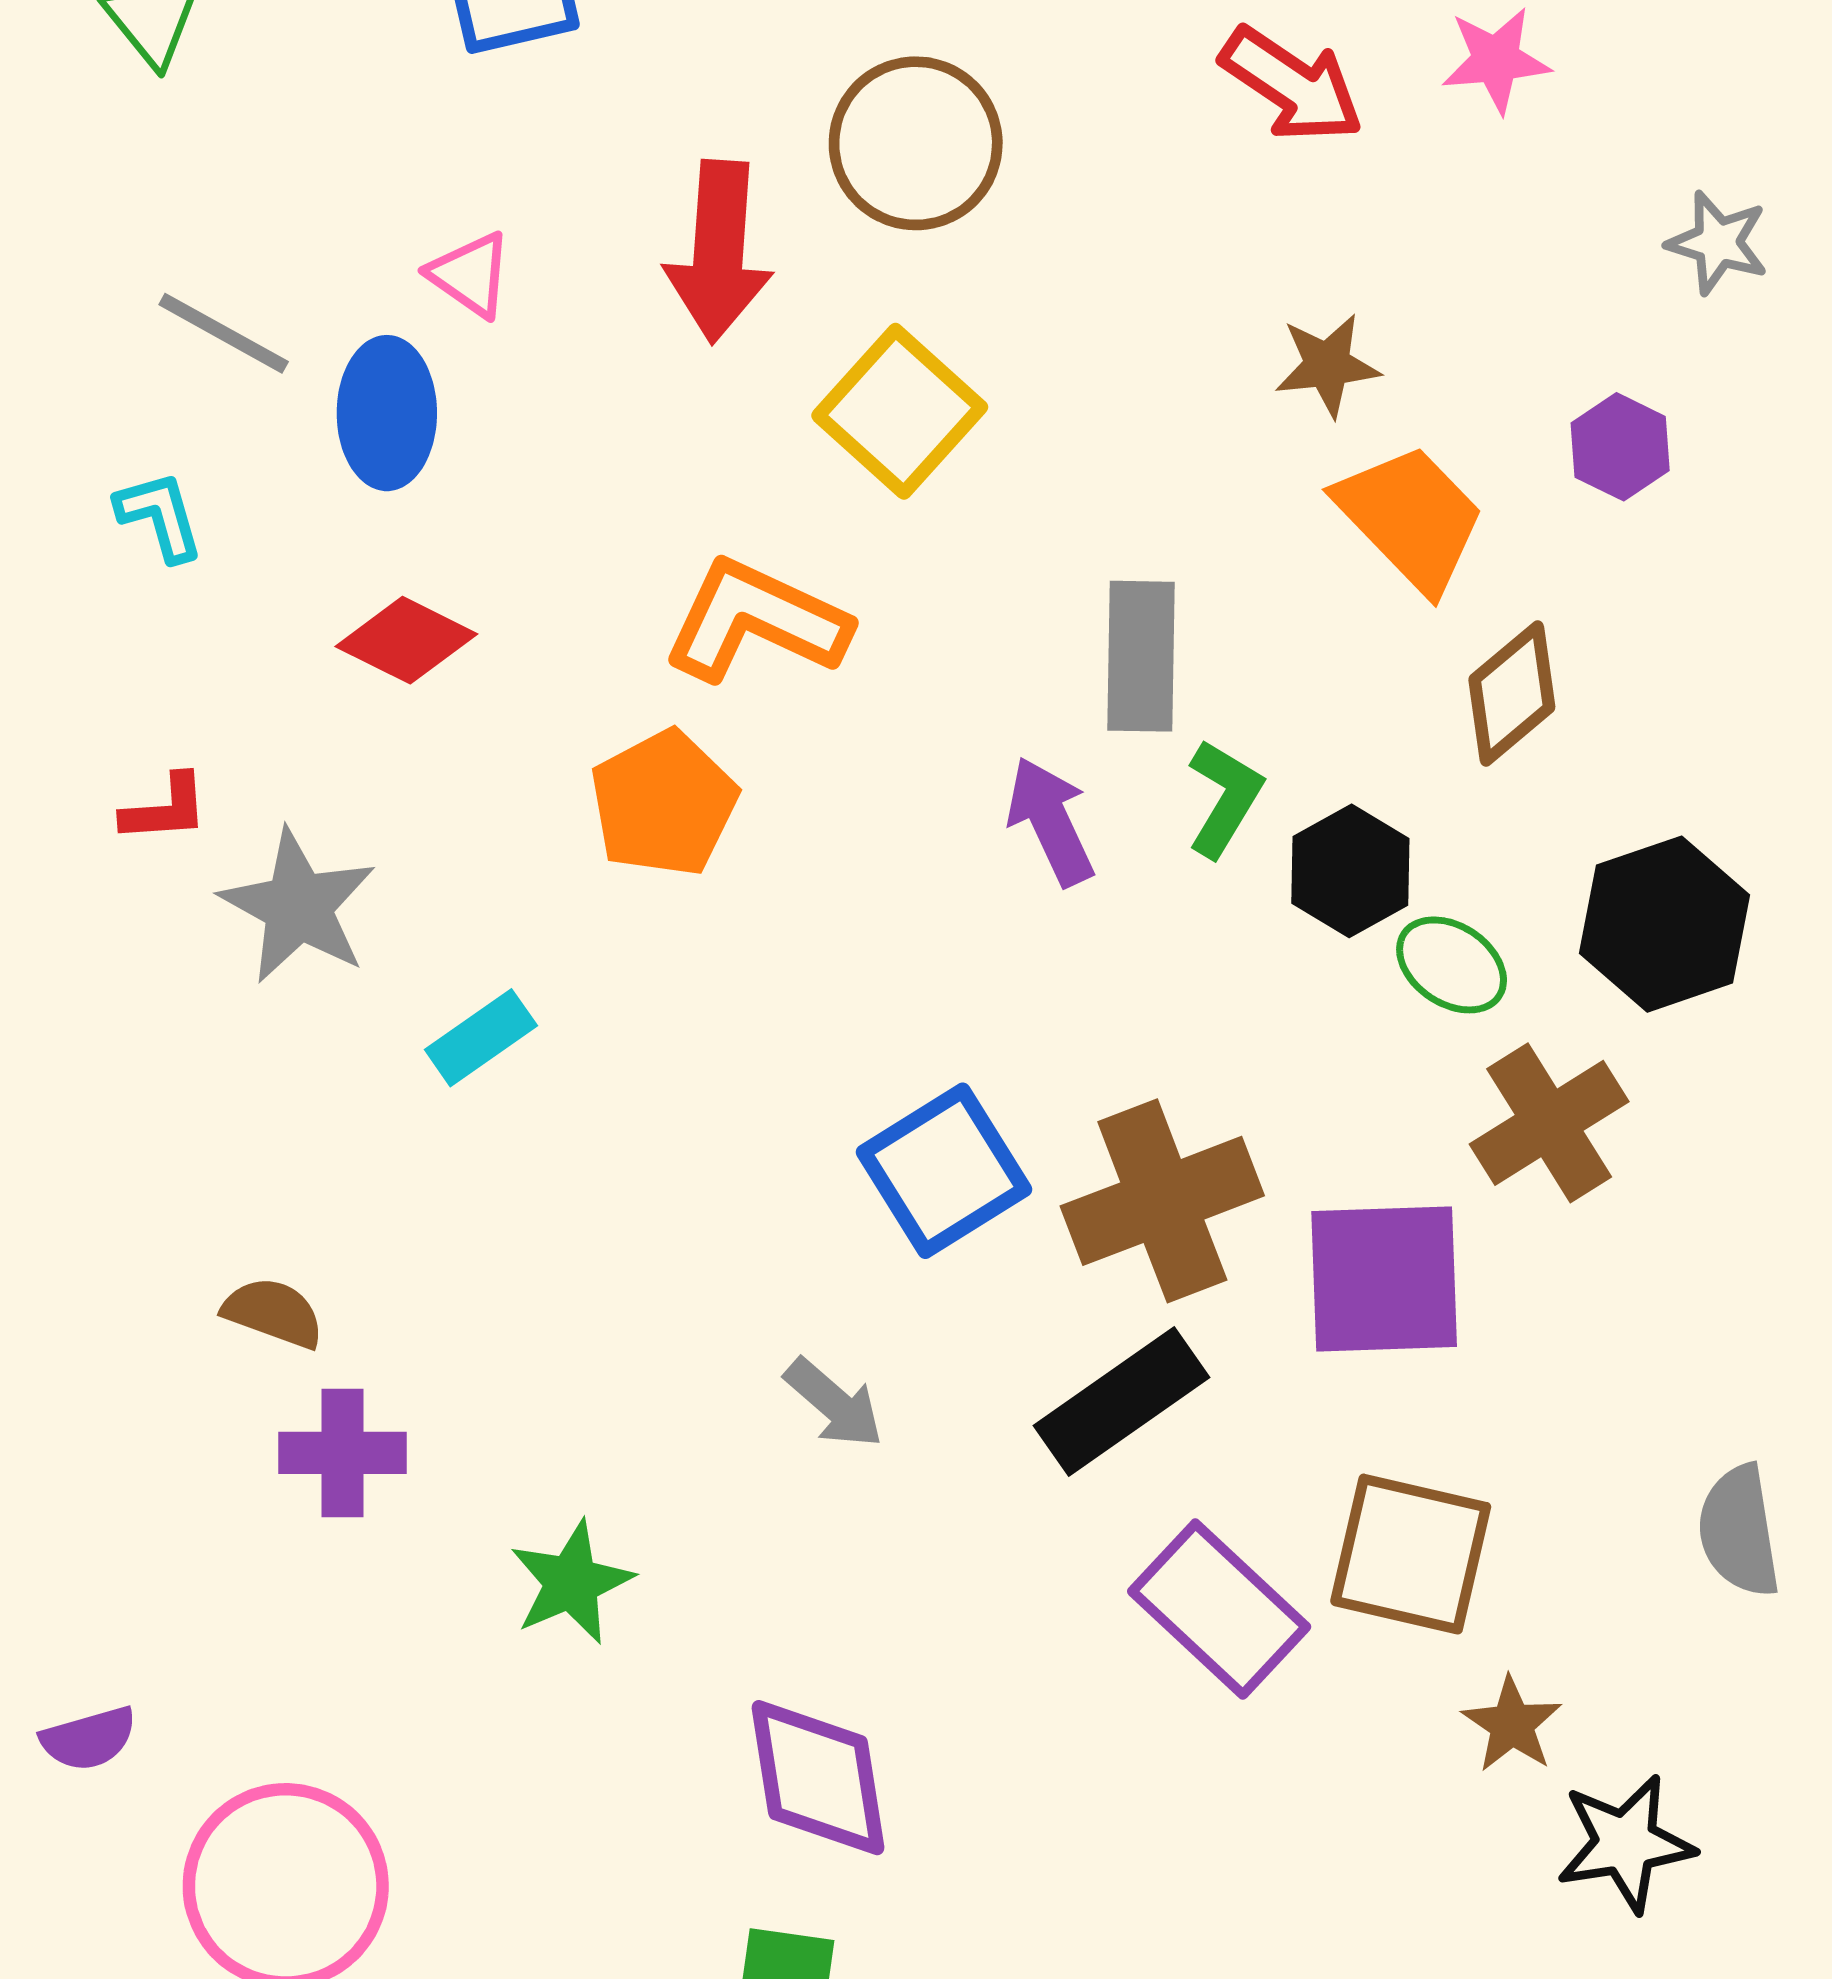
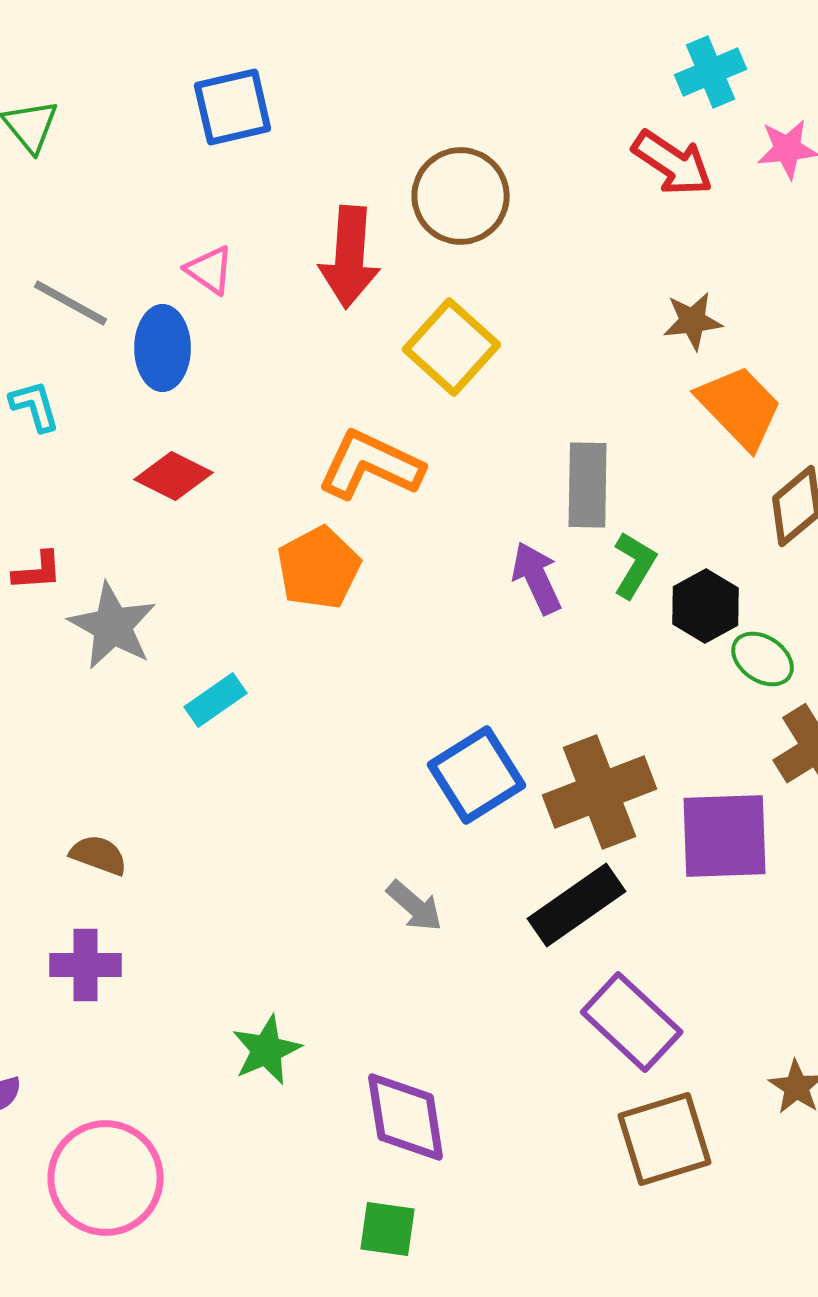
purple cross: (342, 1453) -> (86, 965), moved
brown square: (1411, 1554) -> (665, 1139), moved, turned -30
green star: (571, 1582) -> (267, 1050), moved

